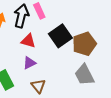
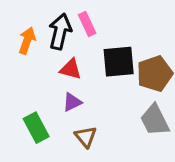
black square: (60, 36) -> (119, 62), turned 30

